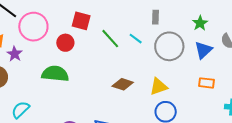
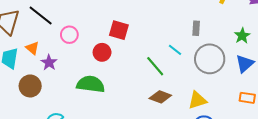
pink circle: (33, 27) -> (69, 35), size x0.6
green line: (110, 39) -> (155, 66), moved

